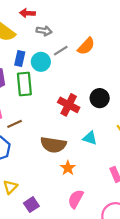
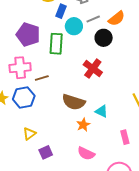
blue rectangle: (20, 59) -> (61, 11), moved
black circle: (100, 98) -> (104, 38), moved
cyan triangle: (90, 138) -> (102, 111), moved
pink semicircle: (76, 199) -> (86, 153), turned -102

